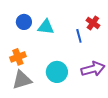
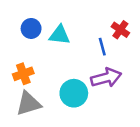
purple arrow: (93, 69) -> (106, 78), moved

